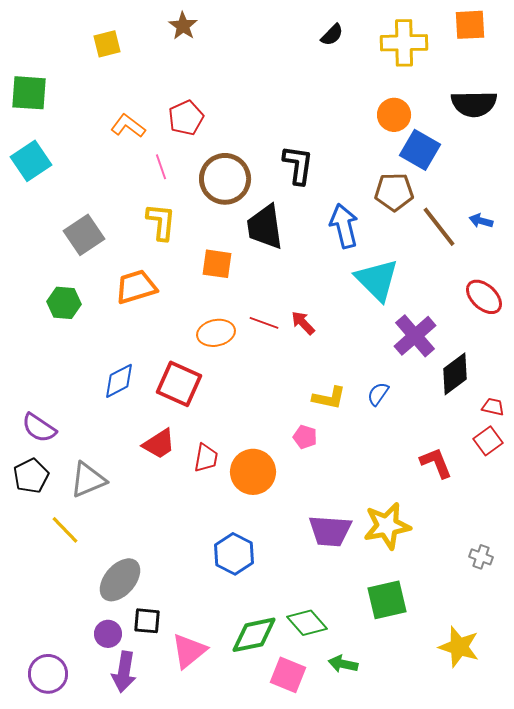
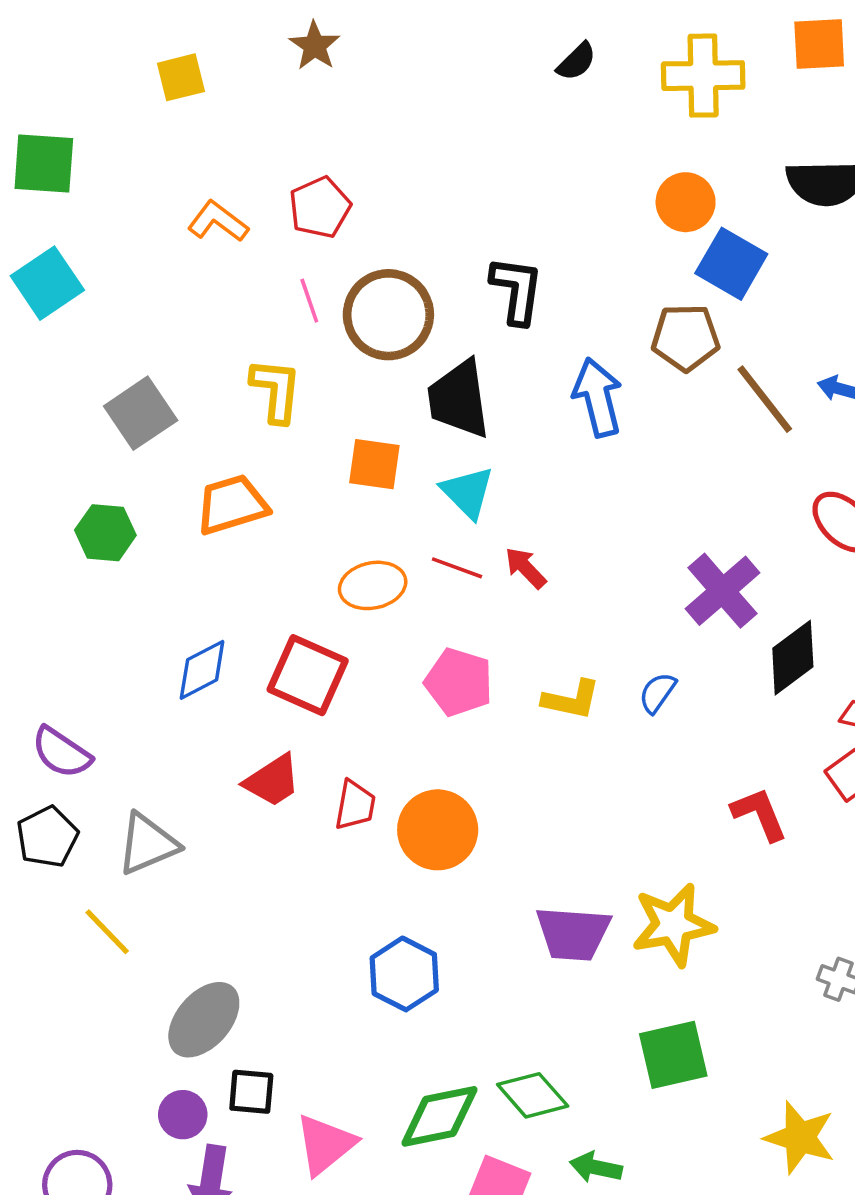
pink line: (161, 167) -> (309, 301), moved
cyan triangle: (377, 280) -> (468, 492), moved, size x0.7
pink pentagon: (305, 437) -> (459, 682), moved, size x1.6

